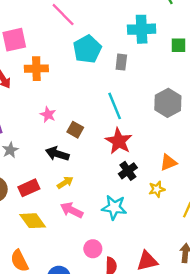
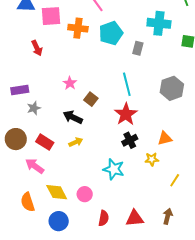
orange cross: (36, 69) -> (78, 28), moved
red rectangle: (29, 188) -> (45, 142), turned 48
pink arrow: (72, 210) -> (35, 166), moved
yellow diamond: (33, 221) -> (57, 192), moved
pink circle: (93, 249) -> (85, 194), moved

